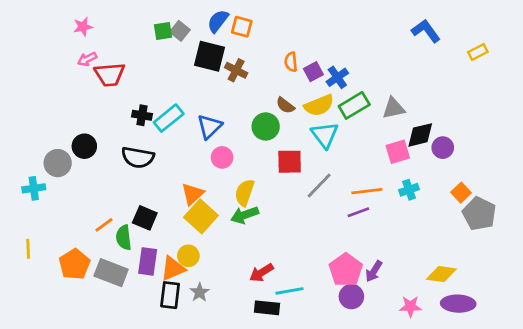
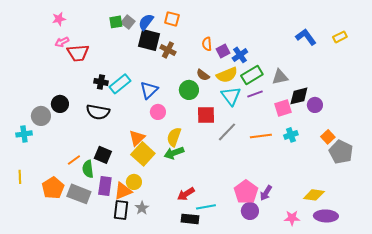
blue semicircle: (218, 21) -> (146, 22), moved
blue L-shape: (426, 31) -> (306, 37), moved
purple line: (358, 212) -> (255, 94), moved

